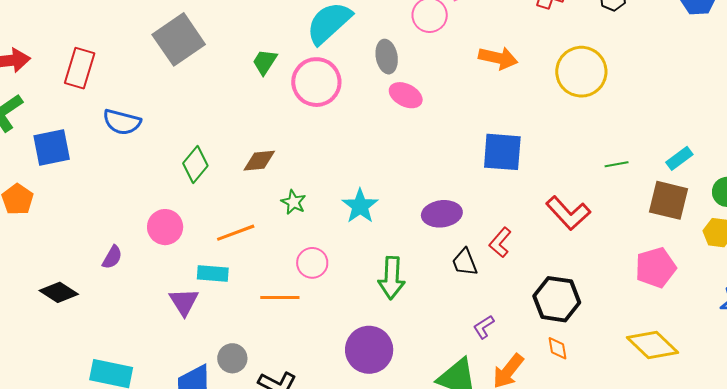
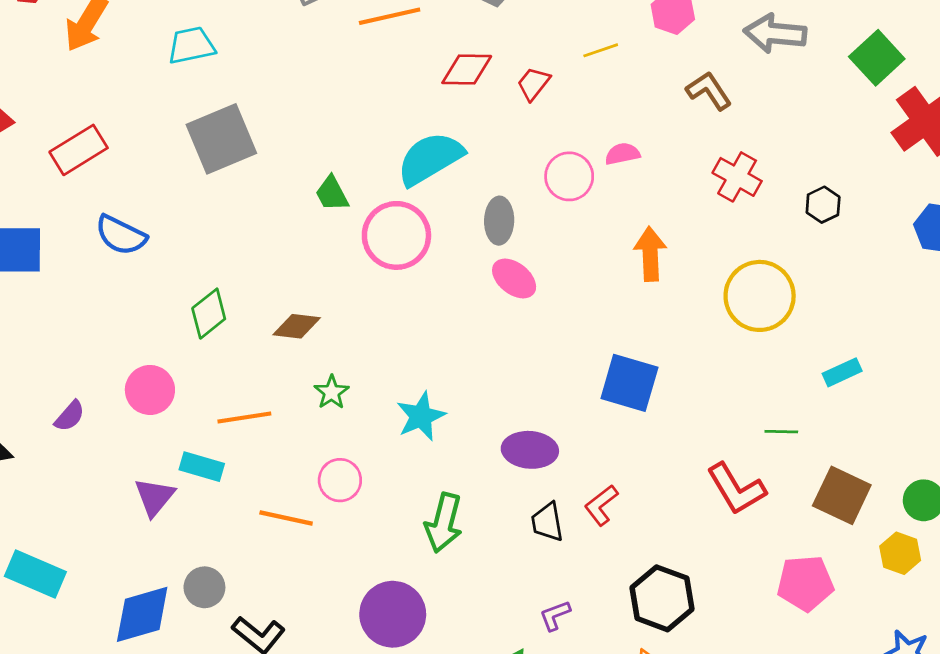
orange arrow: (498, 58) -> (650, 254), turned -117
green trapezoid: (265, 62) -> (332, 194), turned -72
red rectangle: (80, 68) -> (79, 150), turned 30
cyan rectangle: (679, 158) -> (842, 372), moved
red L-shape: (568, 213) -> (736, 489), moved

